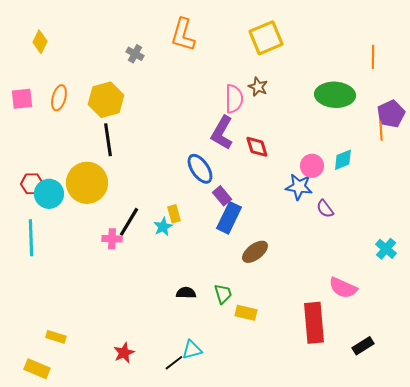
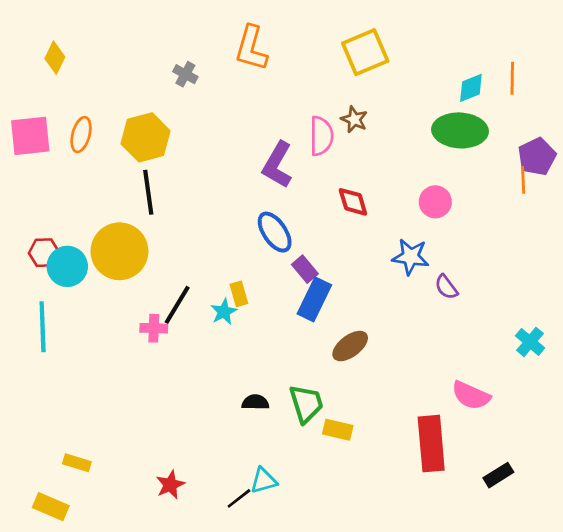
pink square: (22, 99) -> (30, 136), size x1.4
purple L-shape: (222, 133) -> (277, 165), moved
cyan diamond: (343, 160) -> (471, 88), moved
pink circle: (312, 166) -> (435, 202), moved
green trapezoid: (223, 294) -> (306, 404), size x1.4

